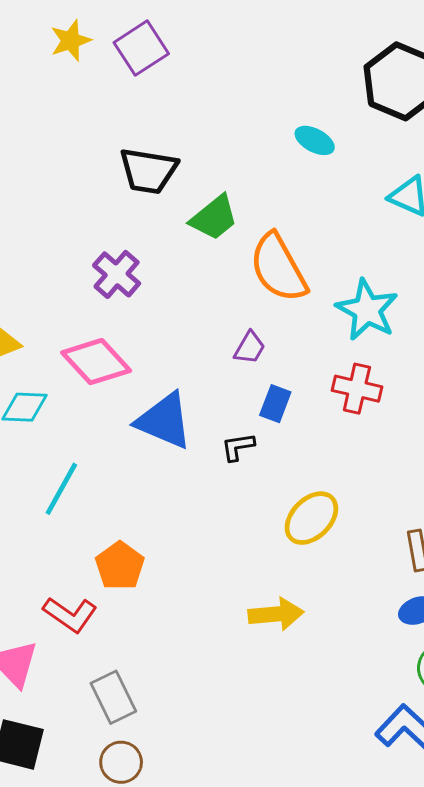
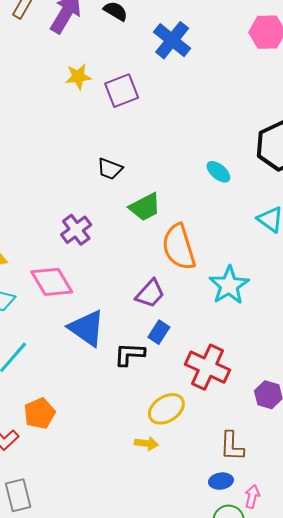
black trapezoid: (148, 171) -> (110, 169), size x0.7
purple trapezoid: (250, 348) -> (150, 294), size x1.4
red cross: (357, 389) -> (208, 367), moved, size x1.4
black L-shape: (238, 447) -> (130, 354), size x1.4
yellow arrow: (276, 614) -> (146, 443), moved, size x0.7

